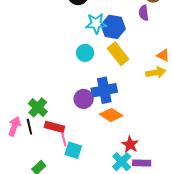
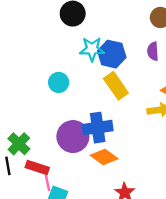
purple semicircle: (144, 13) -> (153, 51), moved
cyan circle: (85, 53) -> (59, 82), moved
purple circle: (84, 99) -> (73, 137), size x1.4

